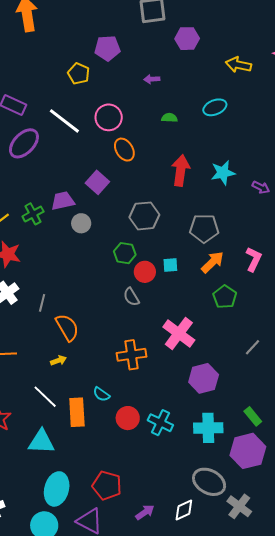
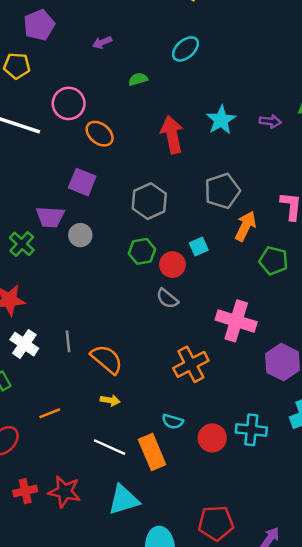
purple trapezoid: (63, 201) -> (50, 217), turned -145
yellow arrow: (59, 360) -> (110, 400), turned 49

